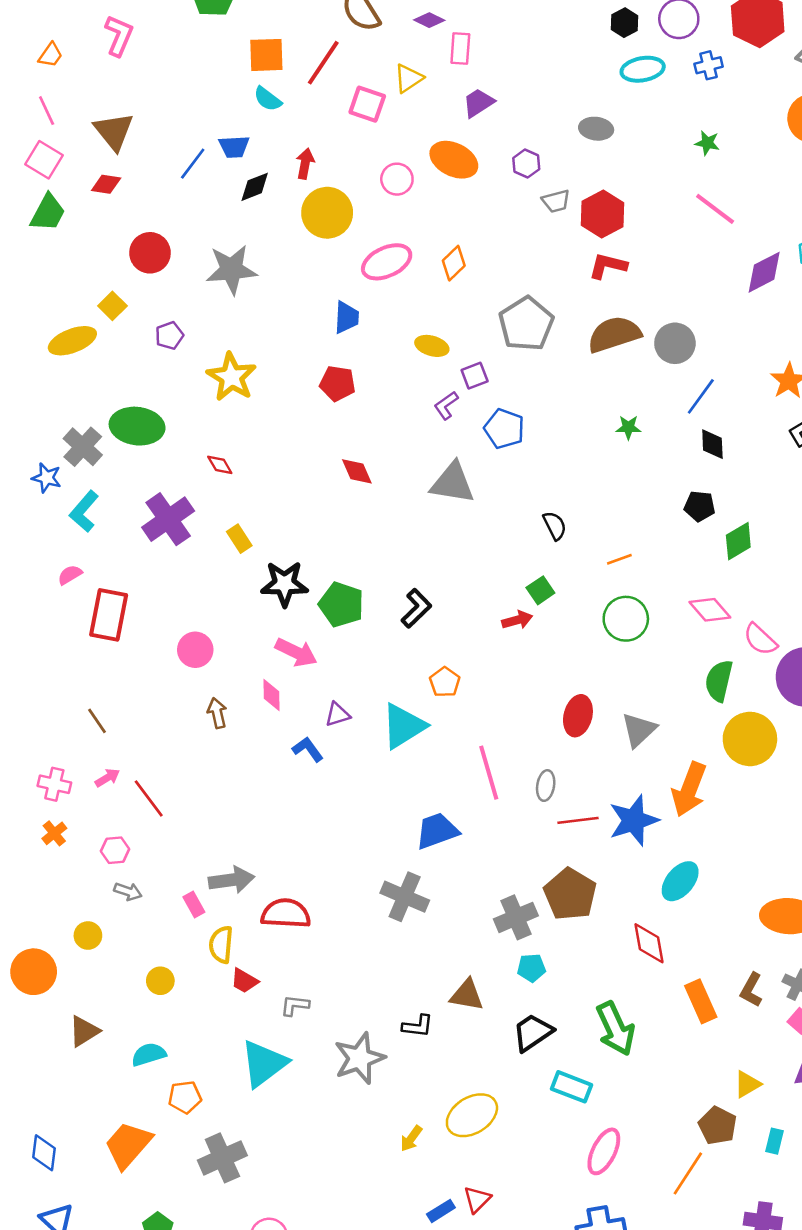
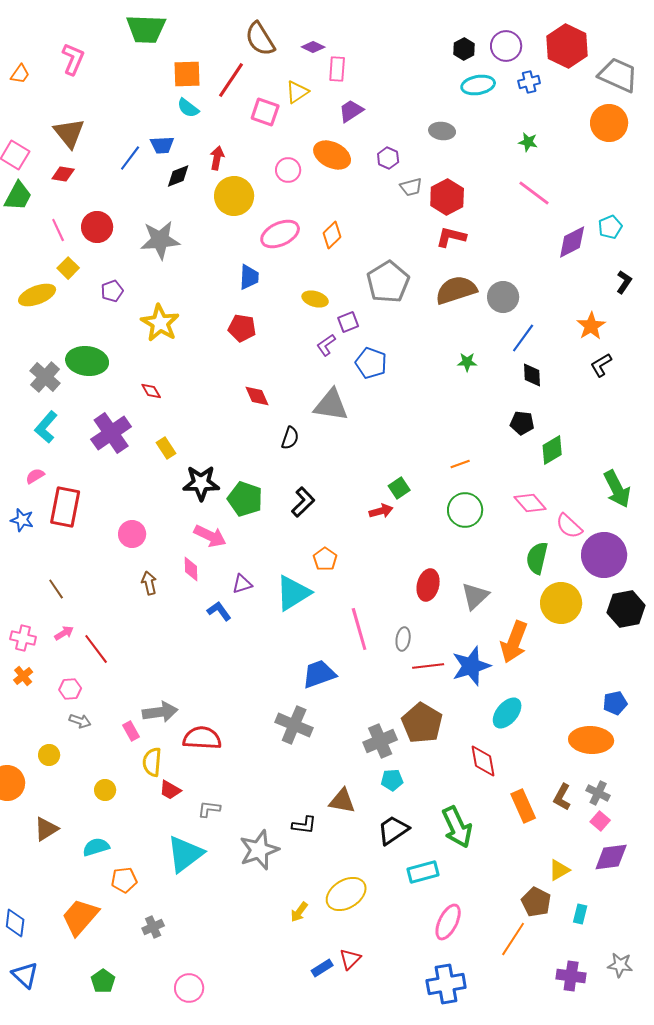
pink line: (47, 111) -> (58, 230), moved
blue star: (47, 478) -> (22, 520), moved
black semicircle: (555, 526) -> (290, 438), moved, turned 45
cyan rectangle: (572, 1087) -> (423, 872), turned -36
gray cross: (222, 1158) -> (153, 927), size x0.6

